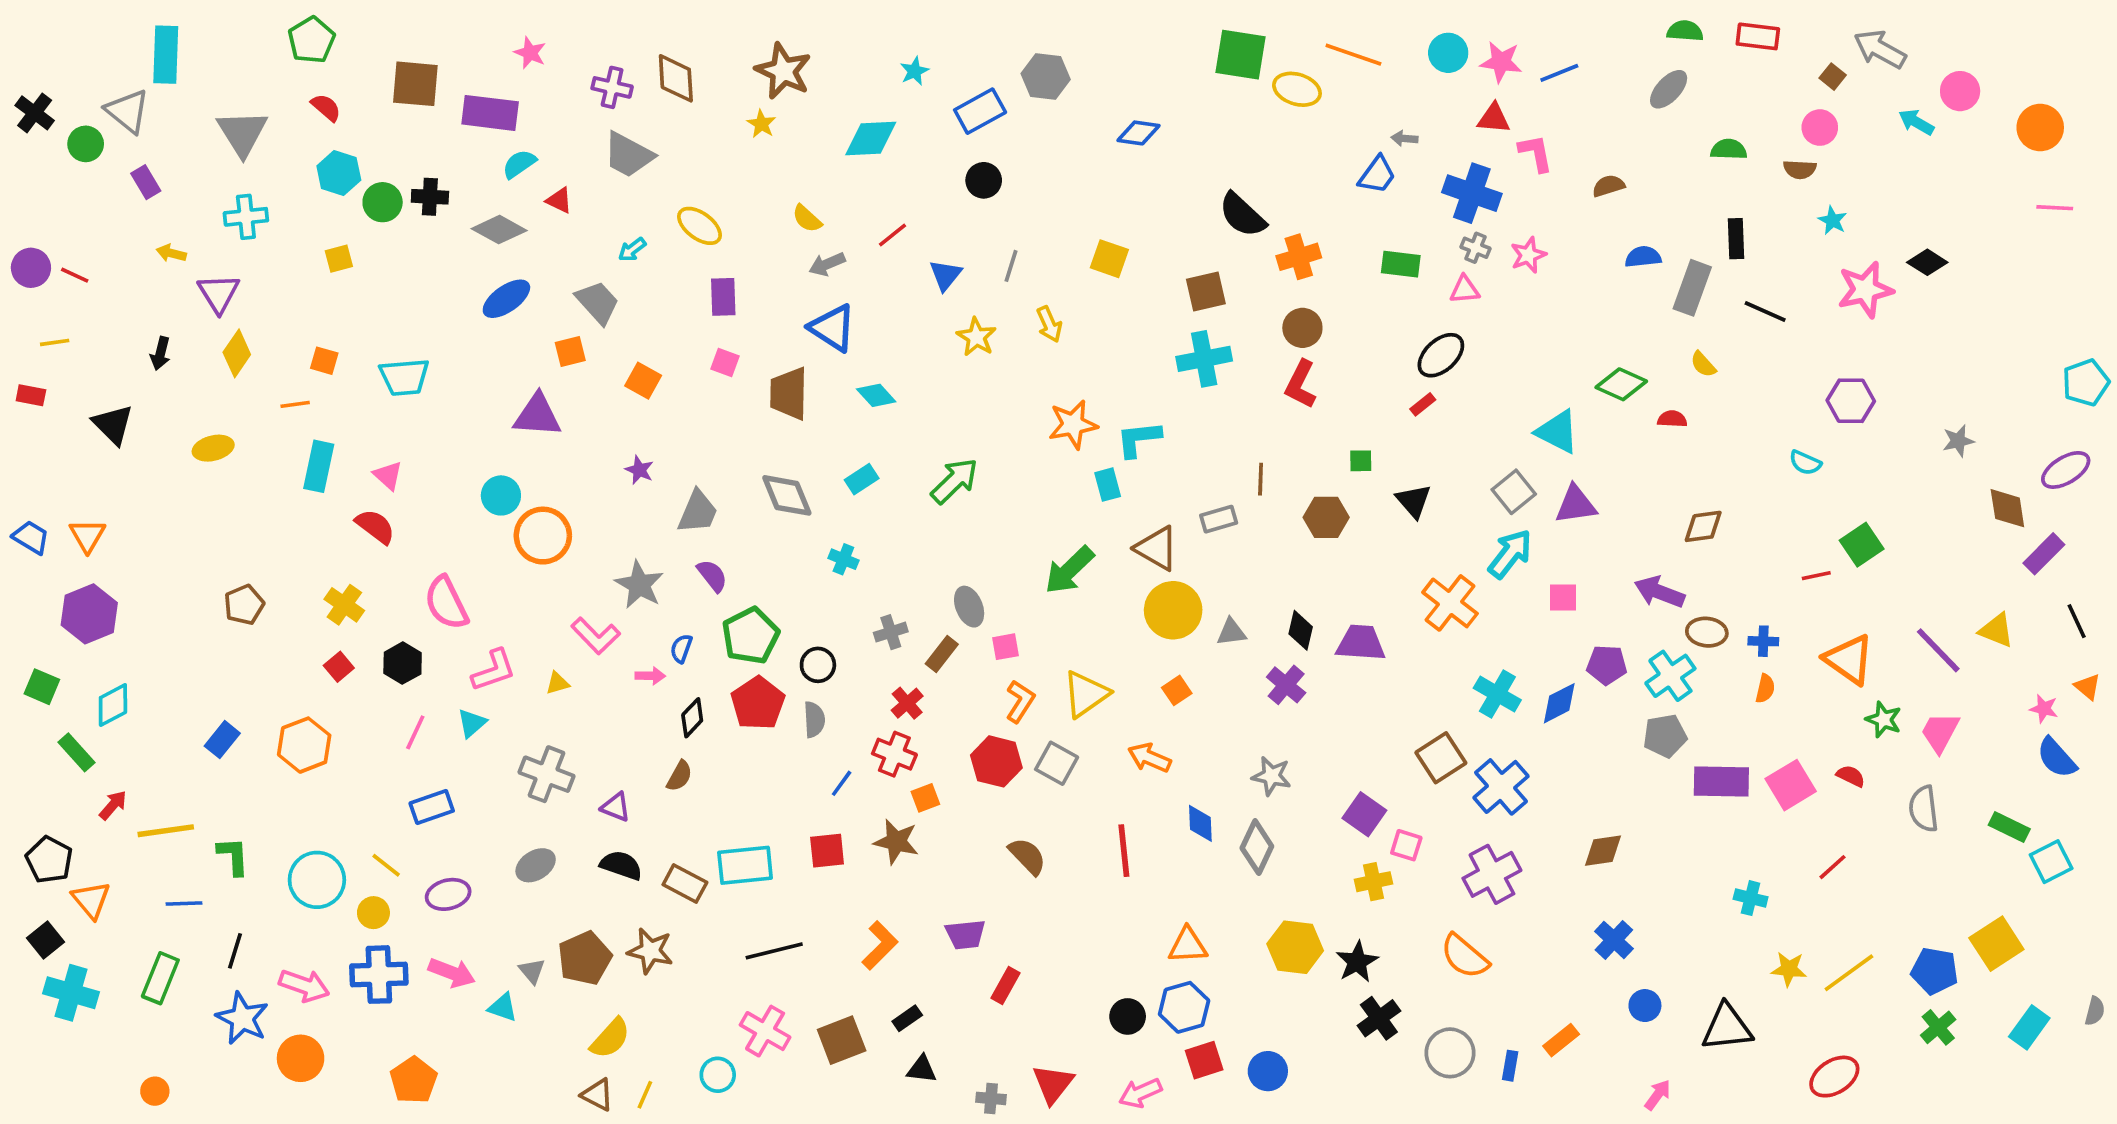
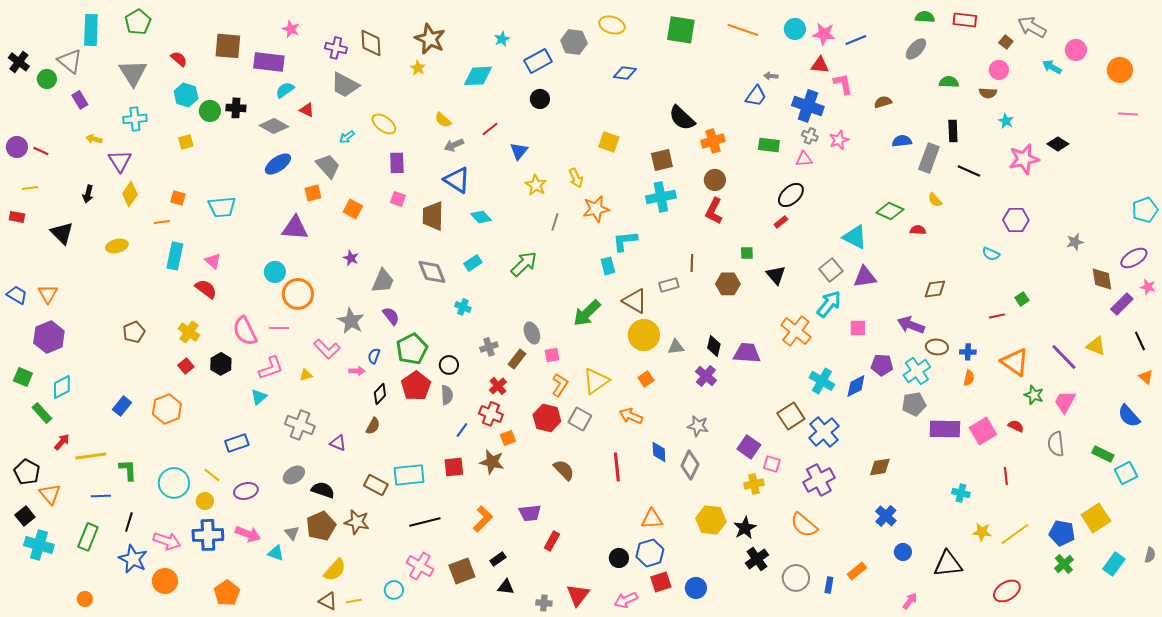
green pentagon: (311, 40) -> (138, 22), moved
yellow ellipse: (1297, 89) -> (612, 25), moved
gray line: (1011, 266) -> (555, 222), moved
orange star: (1073, 424) -> (596, 209), moved
green square: (1862, 545) -> (1022, 299), size x0.6
pink star: (2044, 709) -> (1148, 287), moved
pink line: (415, 732) -> (279, 328), moved, turned 66
black semicircle: (621, 865) -> (323, 490), moved
red line: (1833, 867) -> (1006, 476), turned -54
yellow line: (645, 1095) -> (354, 601), turned 56

